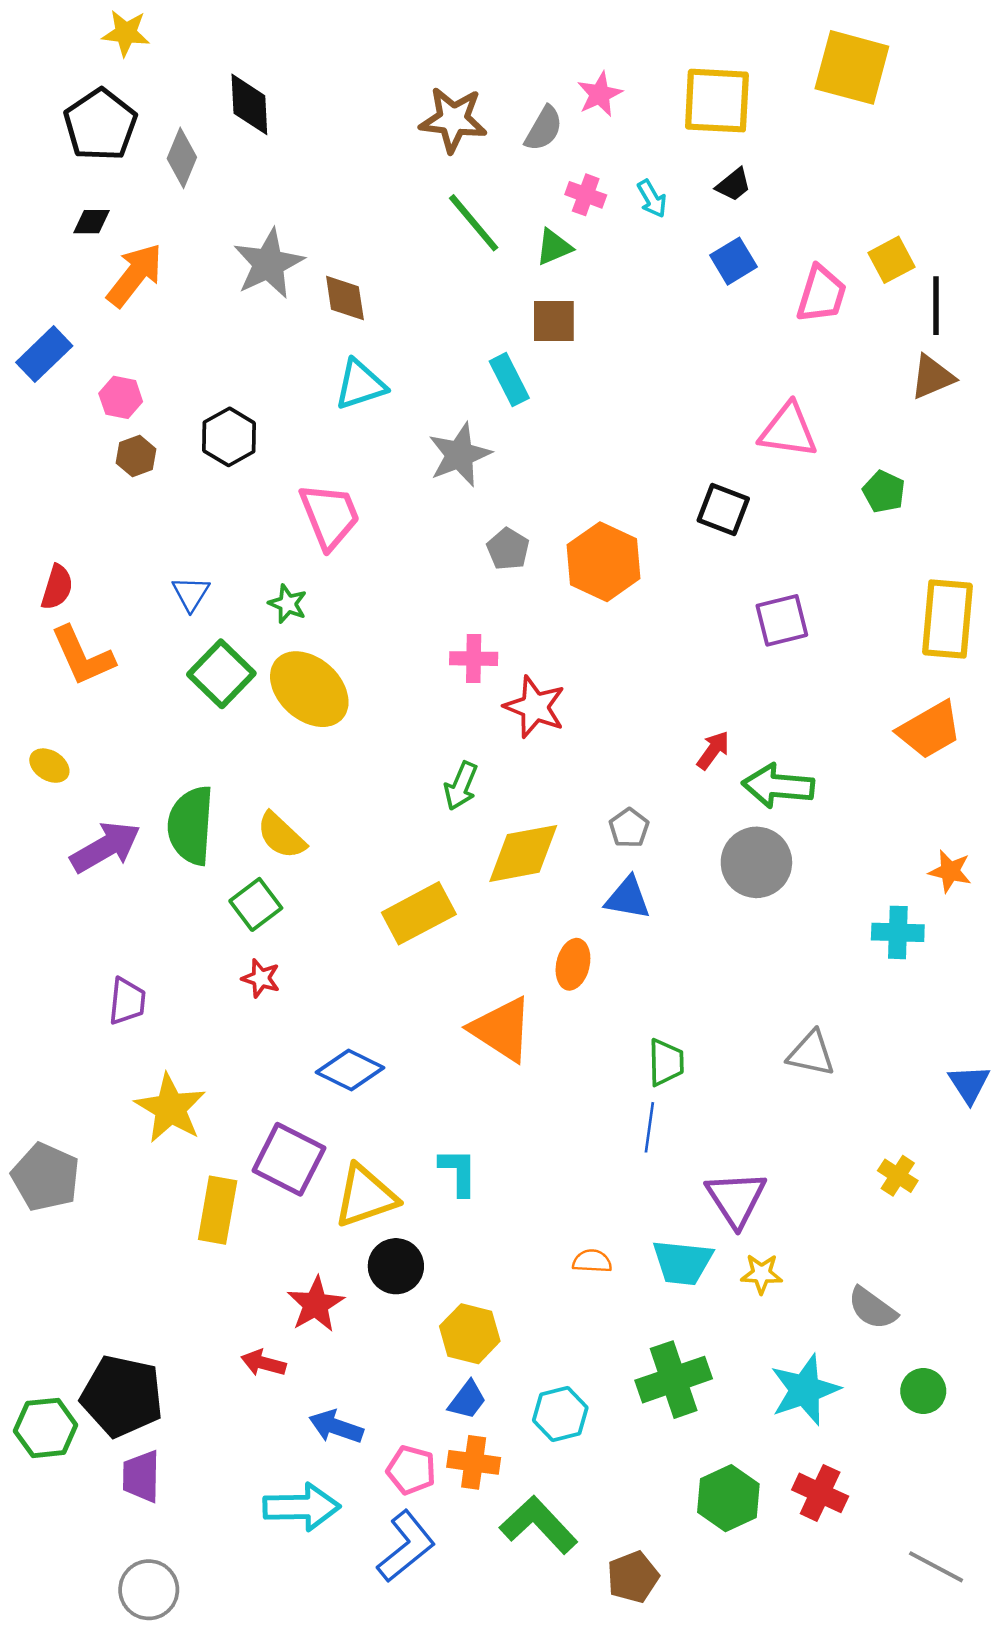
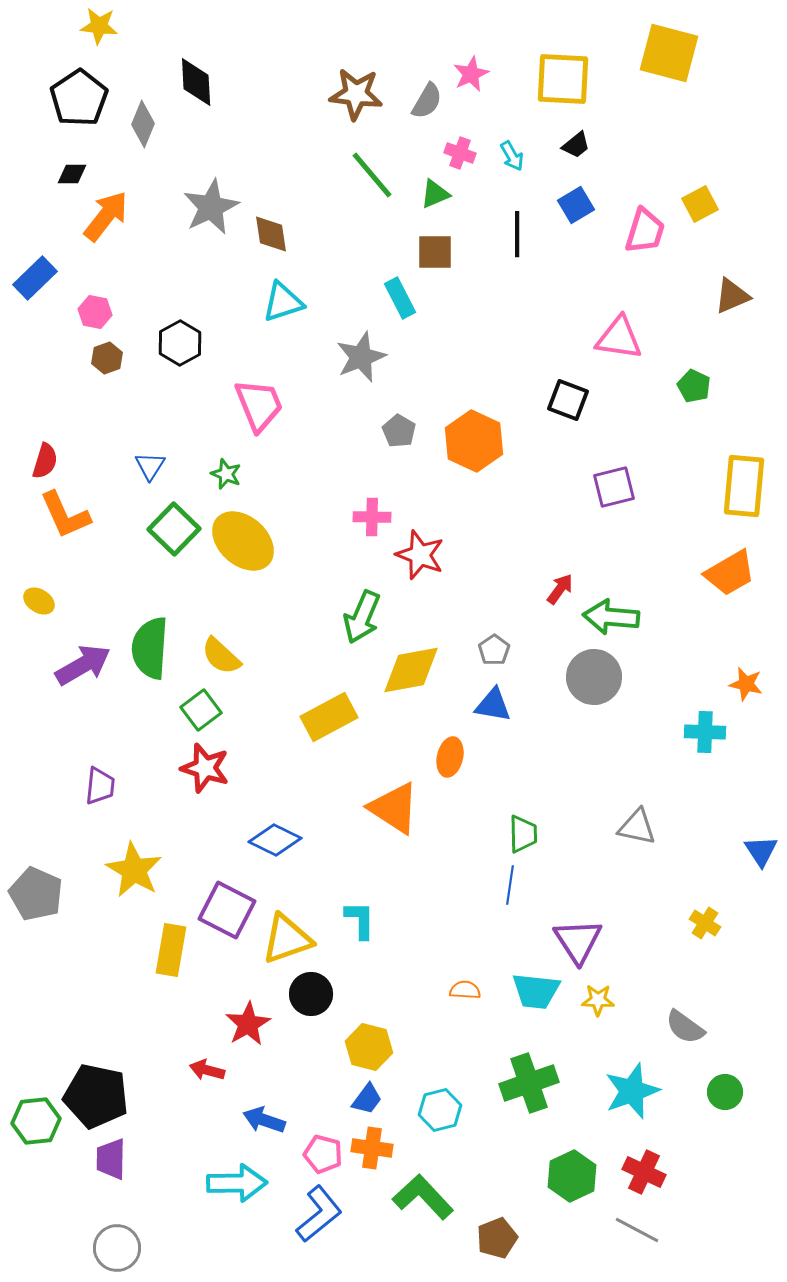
black line: (936, 306) -> (517, 234), moved
green arrow: (461, 786) -> (362, 617), size x1.4
red star: (261, 978) -> (205, 768), size x1.6
gray pentagon: (46, 1177) -> (36, 894), moved
gray line: (936, 1567) -> (637, 1230), moved

